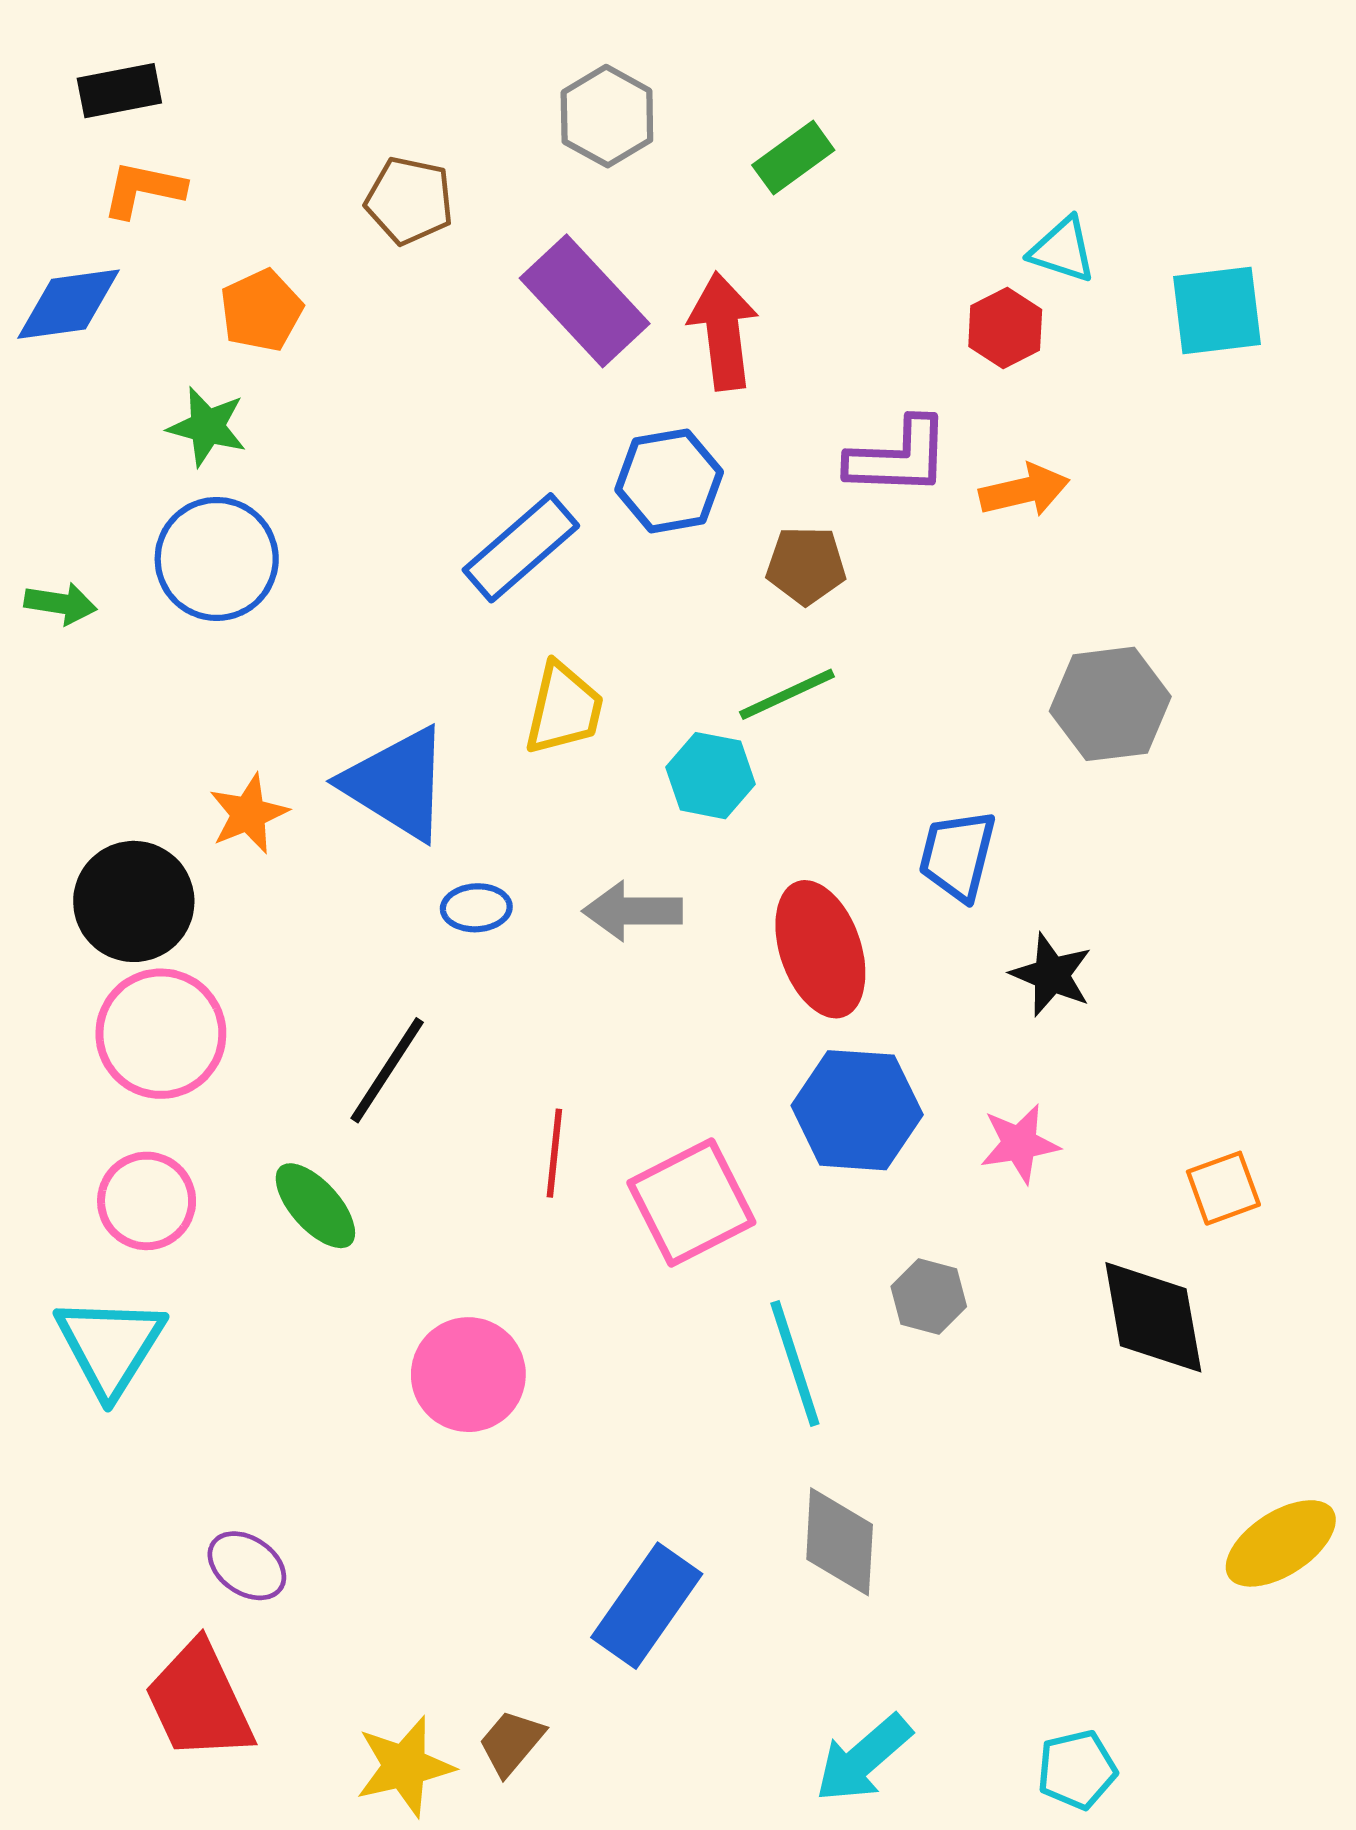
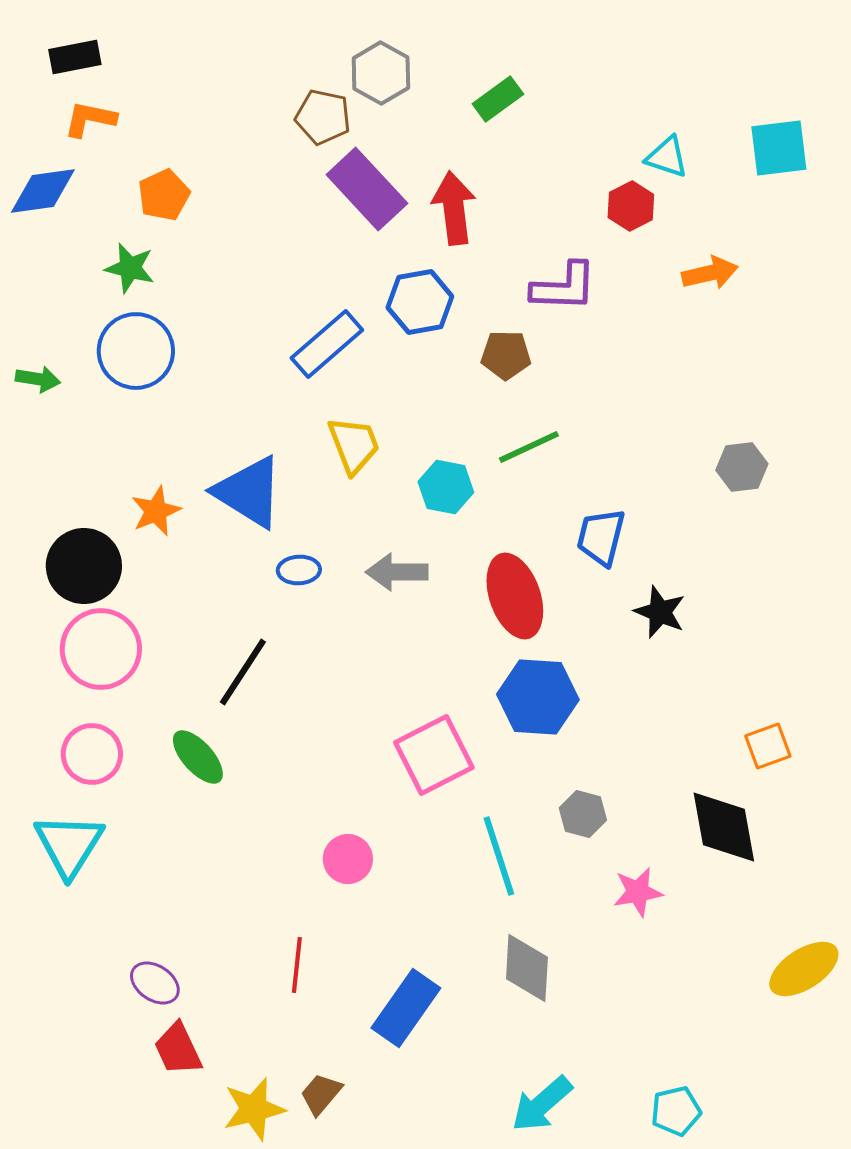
brown pentagon: (409, 201) -> (323, 117), moved
cyan square: (1217, 310) -> (779, 148), moved
orange arrow: (1024, 490) -> (710, 273), moved
green line: (787, 694) -> (529, 447), moved
gray hexagon: (1110, 704) -> (742, 467), moved, size x0.7
yellow trapezoid: (564, 709) -> (354, 445), turned -34
pink star: (1020, 1144) -> (638, 892), moved
red line: (554, 1153) -> (297, 965), moved
pink circle: (468, 1375) -> (348, 859), moved, size x0.7
red trapezoid: (199, 1701) -> (178, 1049), moved, size x0.7

